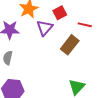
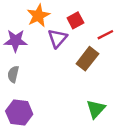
red line: (85, 25) -> (105, 35), turned -40

